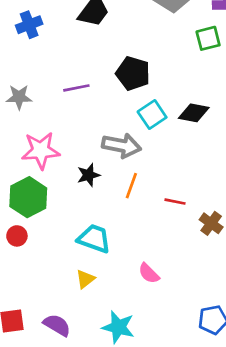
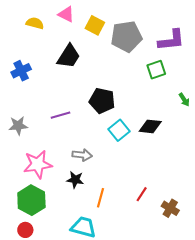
gray arrow: (122, 146) -> (82, 155), moved, size x0.7
black star: (89, 175) -> (75, 180), turned 30
orange line: (131, 186) -> (101, 198), moved
red line: (175, 202) -> (142, 194), turned -63

